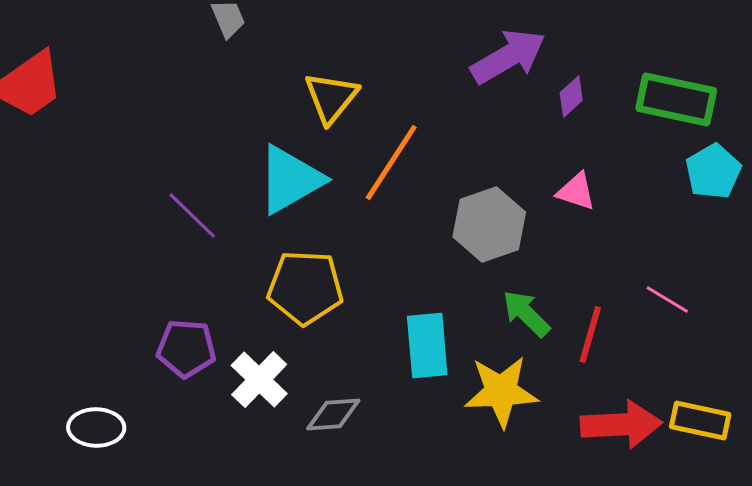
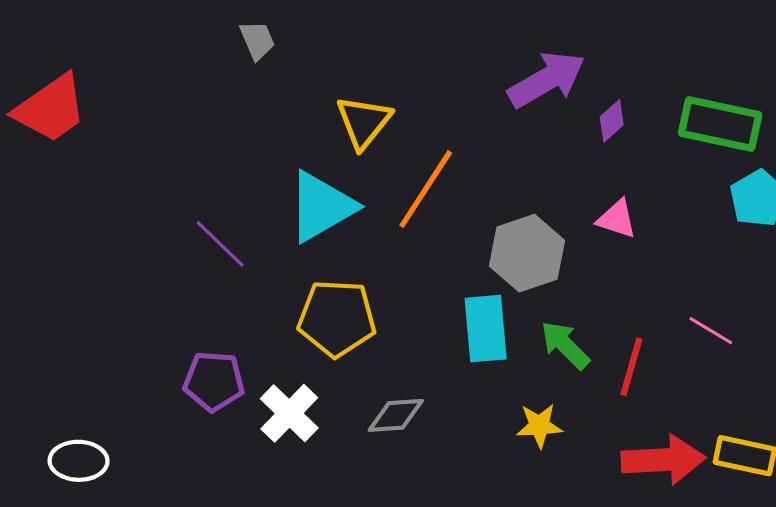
cyan rectangle: (427, 346) -> (486, 329), moved
yellow star: (501, 392) -> (539, 426), size x0.6
gray diamond: (333, 415) -> (396, 415), moved
white ellipse: (96, 428) -> (79, 461), moved

